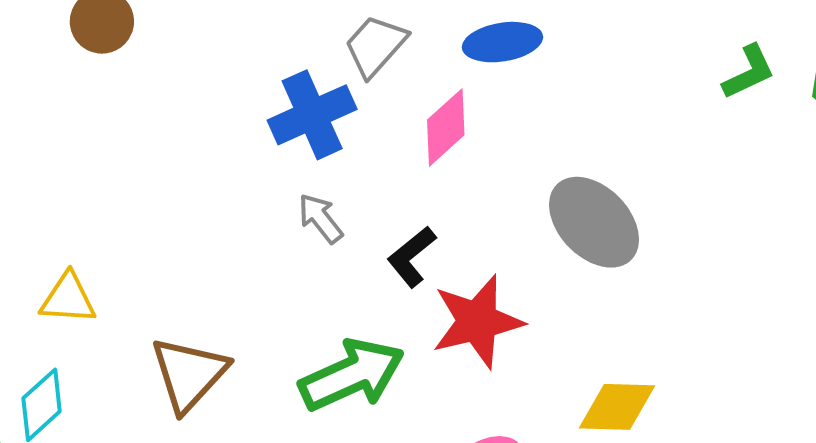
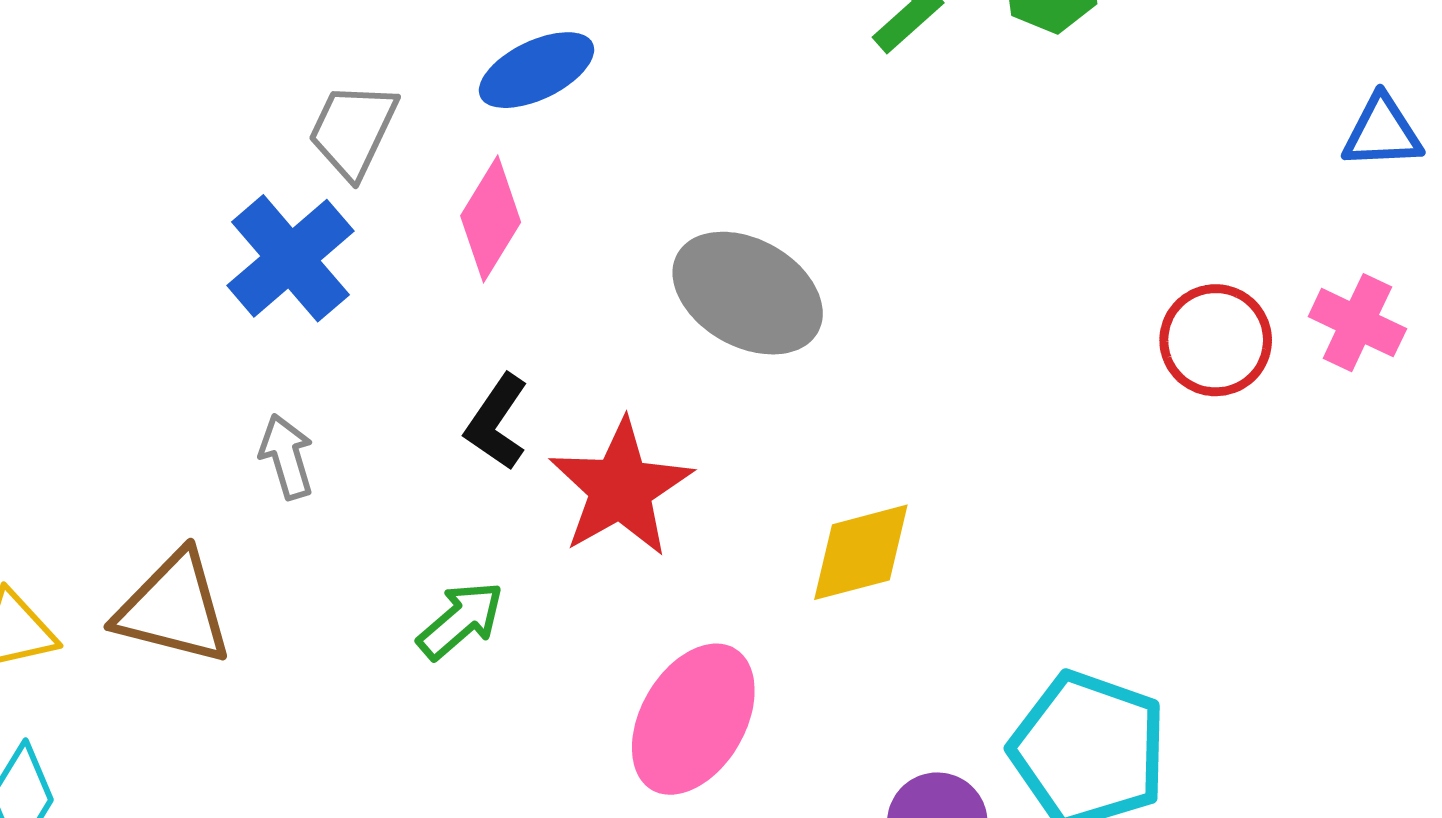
gray arrow: (320, 218) -> (287, 457), moved, turned 38
brown triangle: (189, 374) -> (174, 608), moved, turned -42
green arrow: (352, 375) -> (461, 620), size x0.6

